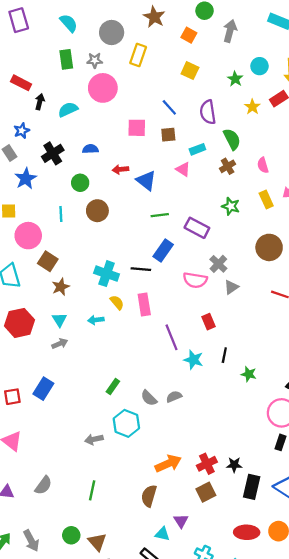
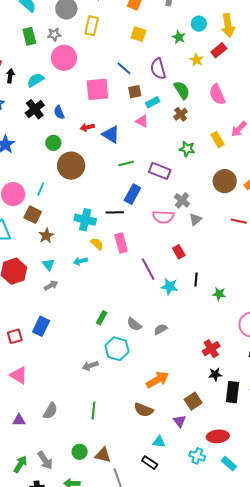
pink square: (137, 128) -> (97, 89), size x1.4
brown square: (168, 135) -> (135, 92), moved
blue semicircle: (90, 149) -> (59, 112), turned -104
black cross: (53, 153) -> (35, 109), moved
pink semicircle: (263, 165) -> (217, 94), moved, size x1.5
brown circle: (97, 211) -> (71, 166), size x1.4
cyan line: (61, 214) -> (41, 189), moved, turned 32
gray semicircle: (174, 397) -> (161, 329), moved
red cross: (207, 464) -> (211, 349), moved
brown semicircle: (149, 496) -> (144, 410), turned -78
purple triangle: (181, 521) -> (180, 421), moved
red ellipse: (247, 532) -> (218, 436), moved
brown triangle: (97, 542) -> (103, 455), turned -30

